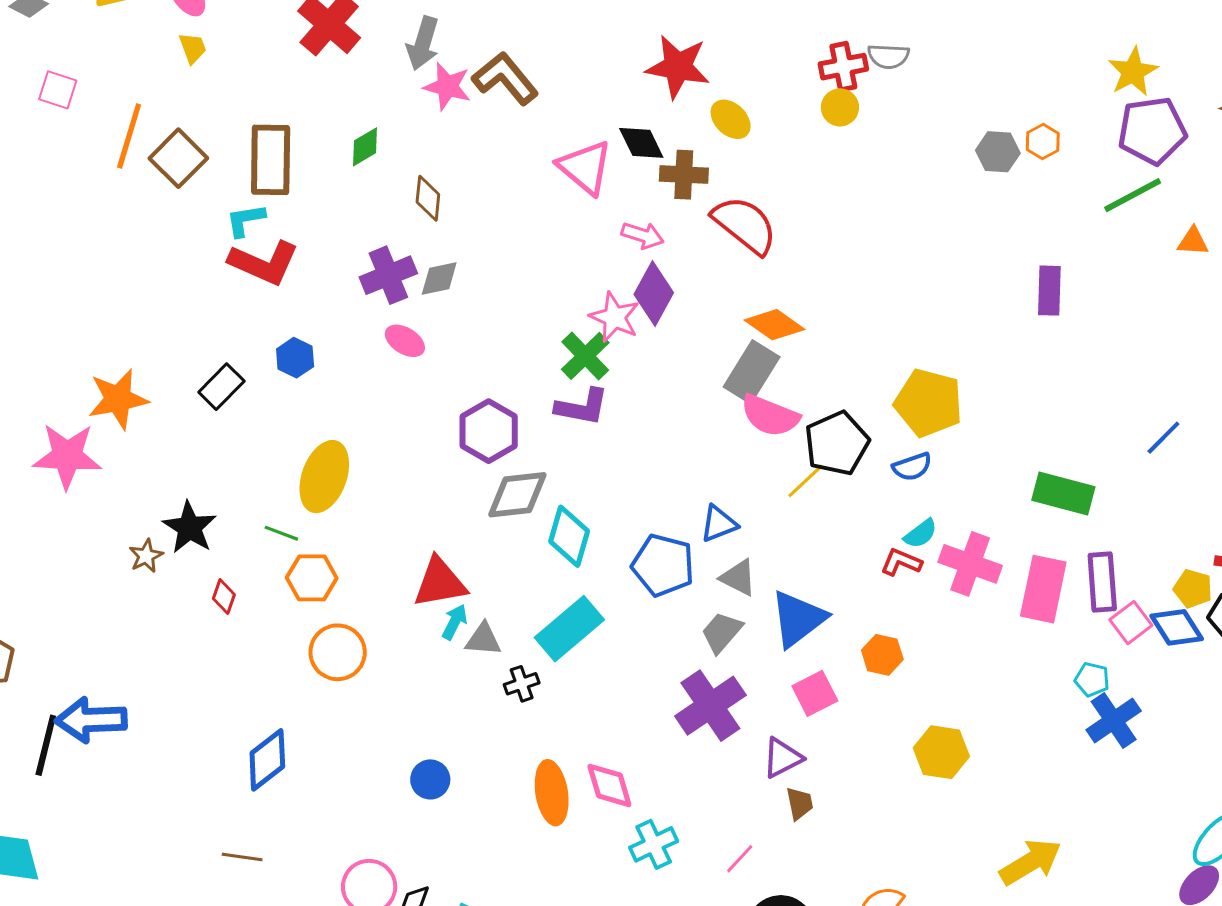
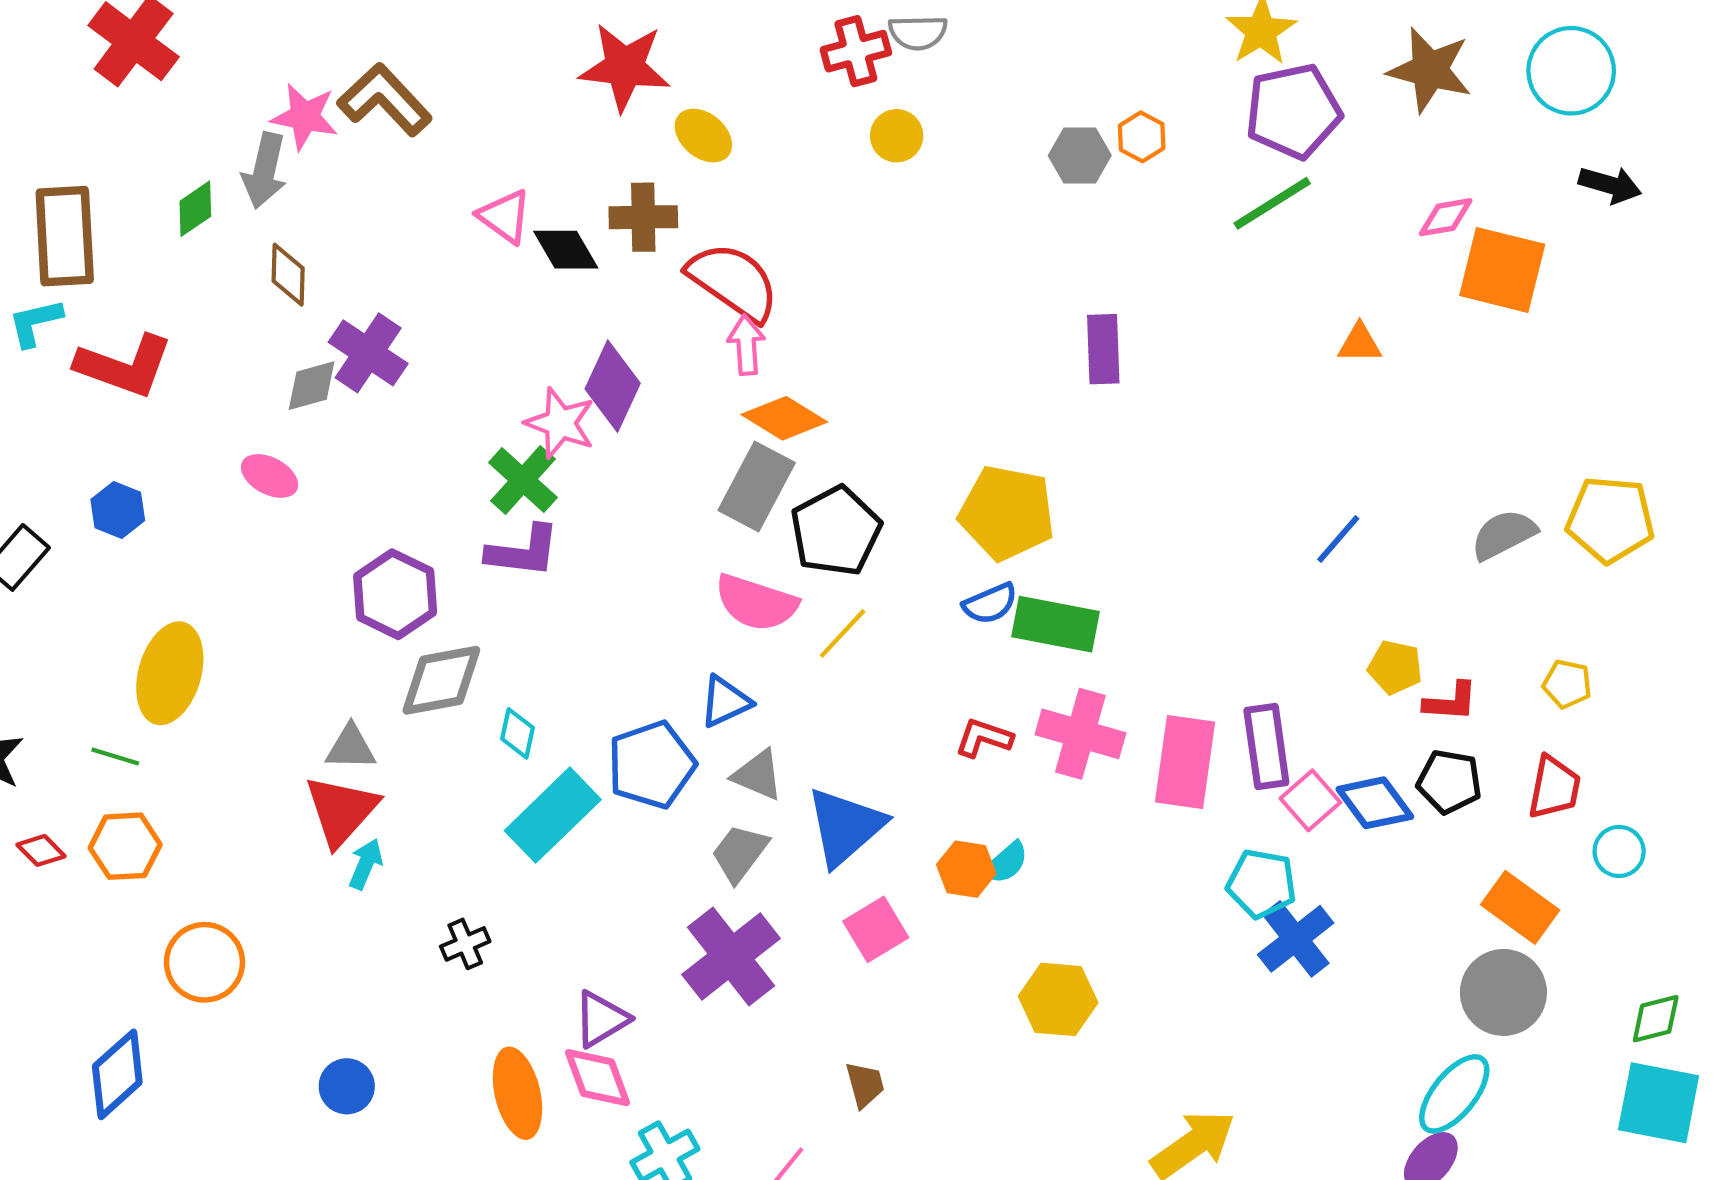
gray arrow: (423, 43) -> (265, 171), moved
yellow circle: (840, 107) -> (897, 136), moved
black diamond: (641, 143) -> (566, 250), moved
pink triangle: (585, 167) -> (505, 216), size x0.7
pink arrow: (643, 235) -> (746, 345), moved, turned -108
orange triangle: (1193, 241) -> (1360, 343), moved
red L-shape: (264, 263) -> (124, 366), moved
purple cross: (388, 275) -> (368, 353), moved, turned -30
purple rectangle: (1049, 291) -> (1103, 349), moved
pink semicircle: (770, 416) -> (756, 603), moved
black pentagon: (837, 443) -> (836, 531), moved
green rectangle: (1063, 493) -> (1056, 624), moved
cyan semicircle: (921, 534) -> (1006, 863), moved
cyan diamond: (569, 536) -> (518, 733), size x0.6
blue pentagon: (663, 565) -> (651, 765), turned -30
orange hexagon: (312, 578) -> (125, 846), moved
red triangle: (440, 583) -> (341, 810), turned -34
yellow pentagon: (1193, 589) -> (1395, 667), moved
red diamond: (224, 597) -> (41, 850), turned -60
cyan rectangle: (569, 629) -> (553, 815), moved
gray triangle: (483, 639) -> (351, 748), moved
orange circle: (338, 652) -> (204, 962), moved
cyan pentagon: (1092, 680) -> (1262, 884), size x1.4
purple triangle: (782, 758) -> (601, 1019), moved

